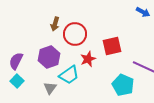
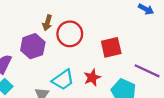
purple hexagon: (49, 57) -> (33, 46), moved
red star: (88, 59) -> (92, 78), moved

